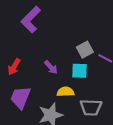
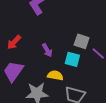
gray square: (85, 50) -> (82, 41), turned 35

